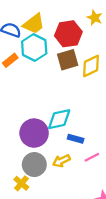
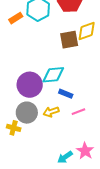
brown square: (68, 60) -> (69, 40), moved
yellow cross: (21, 183) -> (14, 128), turned -32

